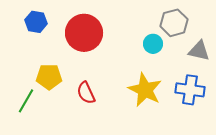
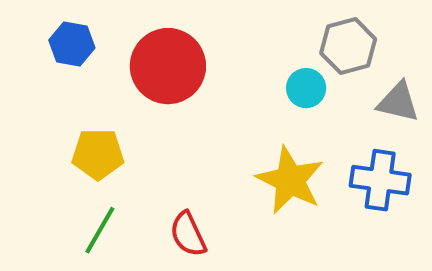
red semicircle: (86, 93) -> (188, 234), moved
green line: (26, 101) -> (100, 230), moved

